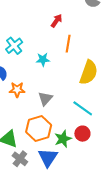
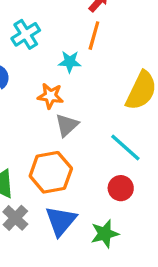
orange line: (68, 44) -> (94, 36), moved
orange star: (17, 90) -> (50, 96), moved
green star: (63, 139) -> (105, 234), moved

